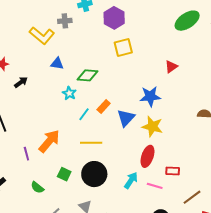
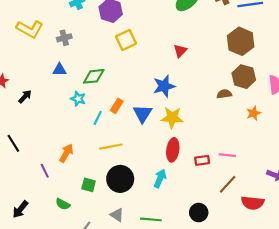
gray cross: (65, 21) -> (64, 38), moved
yellow L-shape: (42, 35) -> (30, 29), moved
orange arrow: (49, 141) -> (66, 153), size x0.7
pink line: (155, 186) -> (227, 155), moved

